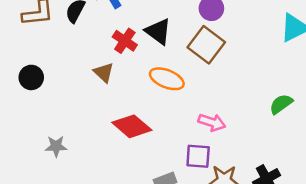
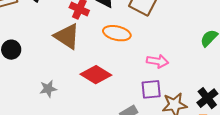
brown triangle: (104, 72) -> (67, 36), size x1.6
gray star: (56, 146) -> (48, 89), moved

